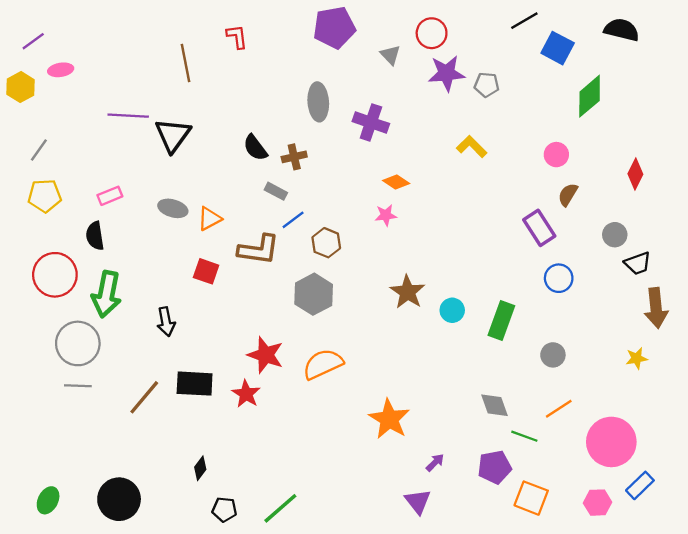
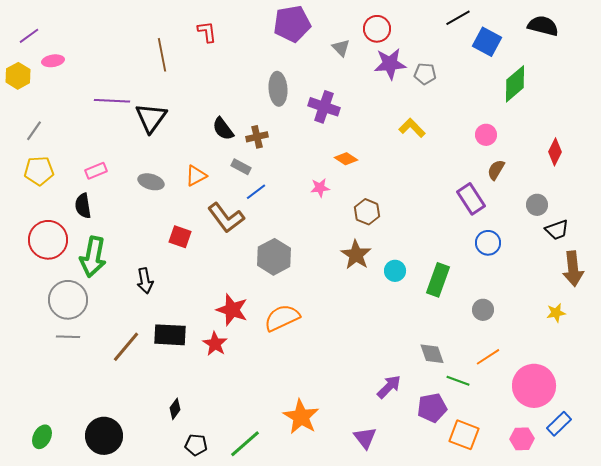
pink star: (386, 215) -> (320, 188), moved
orange triangle: (209, 219) -> (196, 176), moved
brown hexagon: (326, 243) -> (367, 212), moved
brown L-shape: (259, 250) -> (226, 218), turned 45
orange star: (389, 419) -> (301, 417), moved
purple arrow: (435, 463) -> (389, 387), moved, size x1.5

